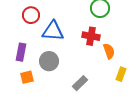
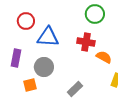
orange semicircle: (109, 51) -> (104, 57), turned -42
orange square: (27, 77) -> (30, 85), moved

